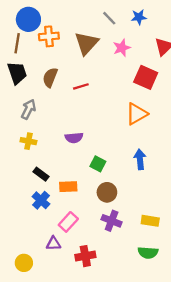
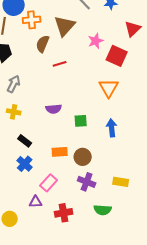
pink star: (122, 48) -> (96, 41), moved
brown semicircle: (50, 77) -> (43, 44), moved
orange triangle: (137, 114) -> (109, 88), turned -30
green square: (98, 164) -> (81, 121), moved, turned -32
orange rectangle: (68, 187) -> (60, 152), moved
green semicircle: (148, 253) -> (103, 210), moved

